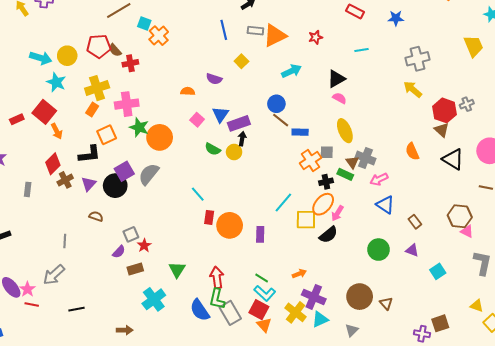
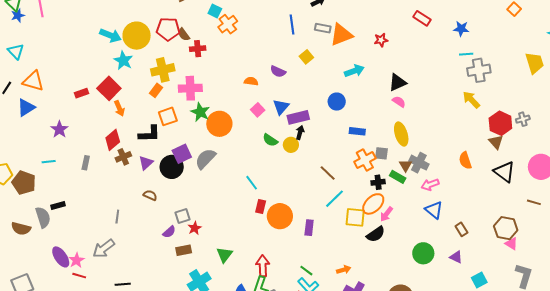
cyan line: (361, 50) -> (466, 54), moved
yellow circle: (67, 56) -> (137, 36), size x1.4
brown line: (281, 120) -> (328, 173), moved

